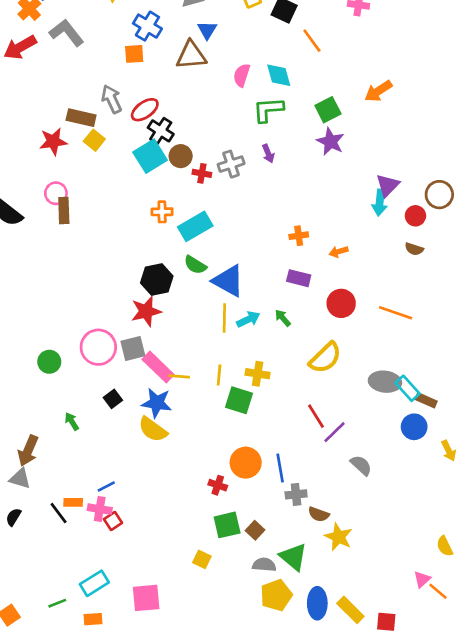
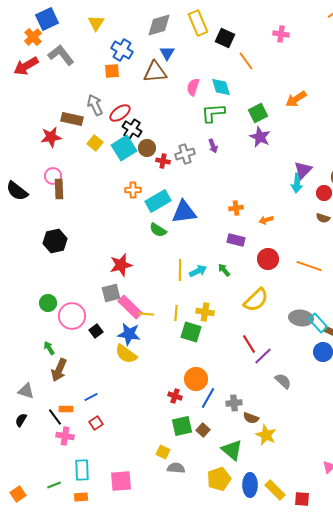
yellow square: (94, 140) -> (95, 143), moved
black hexagon: (157, 279) -> (55, 241), moved
blue triangle: (228, 281) -> (184, 212), moved, turned -36
pink circle: (98, 347) -> (72, 316), moved
green arrow: (72, 421) -> (49, 348), moved
brown arrow: (28, 451) -> (59, 370), moved
blue line: (280, 468) -> (208, 398), moved, turned 40
pink cross: (100, 509) -> (65, 436), moved
gray semicircle: (264, 565) -> (176, 468), moved
cyan rectangle: (94, 583) -> (82, 470), turned -60

